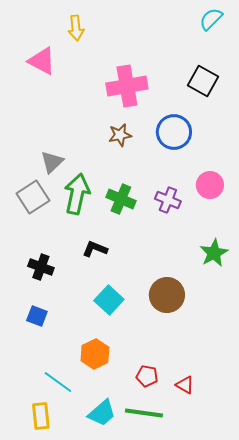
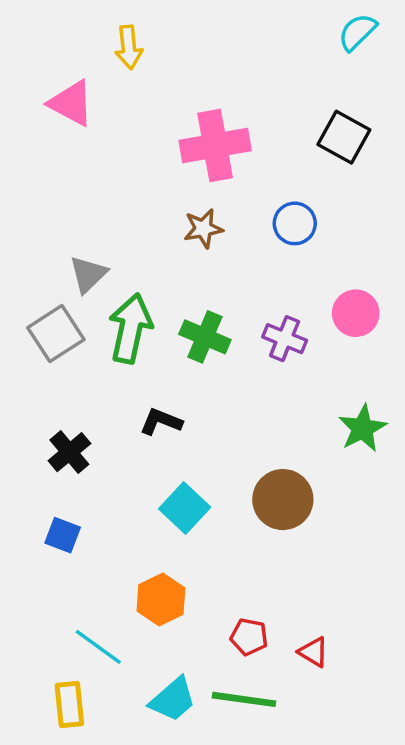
blue circle: (174, 132) -> (295, 223), size x0.7
black cross: (41, 267) -> (69, 452), turned 30

